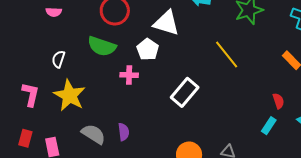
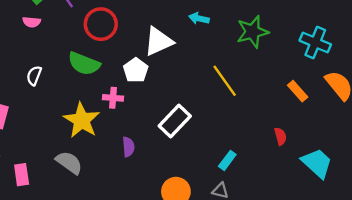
white triangle: (166, 23) -> (158, 41), turned -44
yellow star: (70, 95) -> (82, 120), moved
cyan rectangle: (269, 126) -> (227, 160), moved
purple semicircle: (124, 132) -> (128, 147), moved

